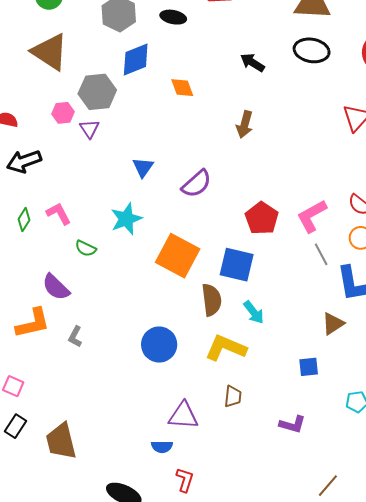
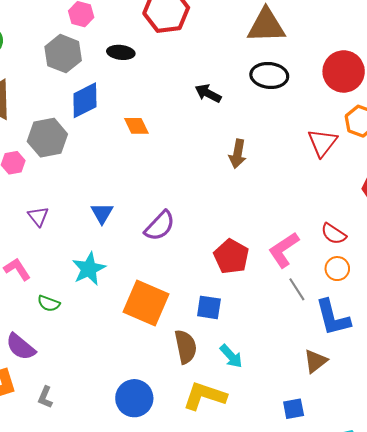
brown arrow: (245, 124) -> (238, 154), moved
purple triangle: (89, 129) -> (38, 216), moved
blue square: (237, 265) -> (209, 307), size x0.7

